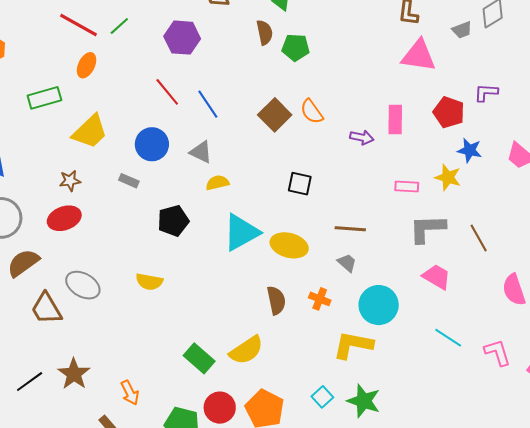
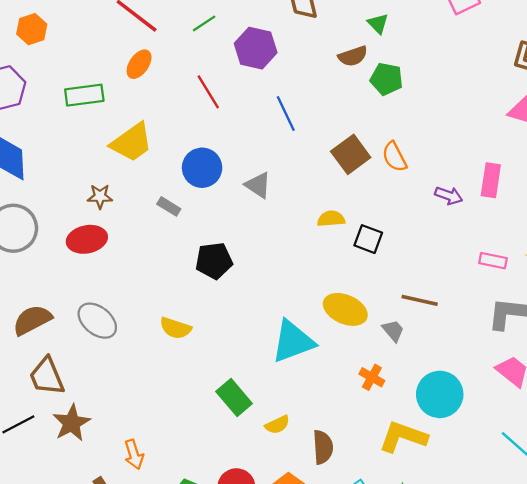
green line: (119, 26) -> (204, 23), moved
brown semicircle: (265, 32) -> (353, 56), turned 75
red line: (167, 92) -> (208, 92), moved
blue line: (208, 104) -> (286, 114), moved
yellow semicircle: (217, 183) -> (331, 219), moved
cyan triangle: (241, 232) -> (293, 342), moved
brown semicircle: (23, 263) -> (32, 320), moved
gray trapezoid: (347, 263) -> (393, 331), moved
brown semicircle: (276, 300) -> (323, 447), moved
brown trapezoid: (46, 309) -> (47, 376), moved
yellow semicircle: (246, 350) -> (277, 425), size x0.6
green rectangle: (199, 358) -> (234, 397), moved

